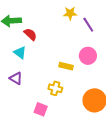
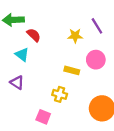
yellow star: (70, 13) -> (75, 36), moved

